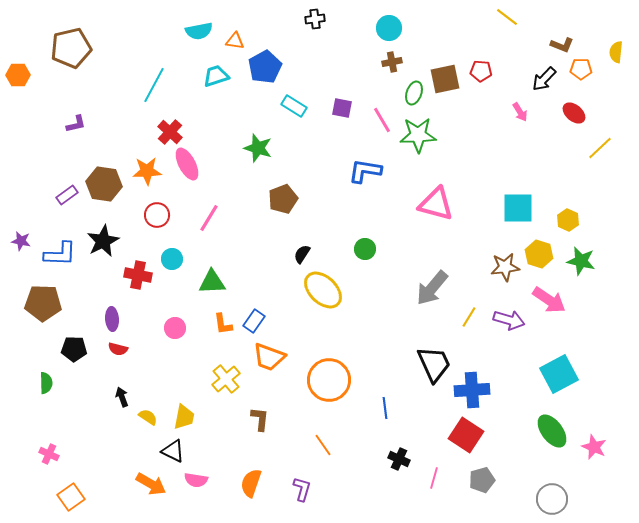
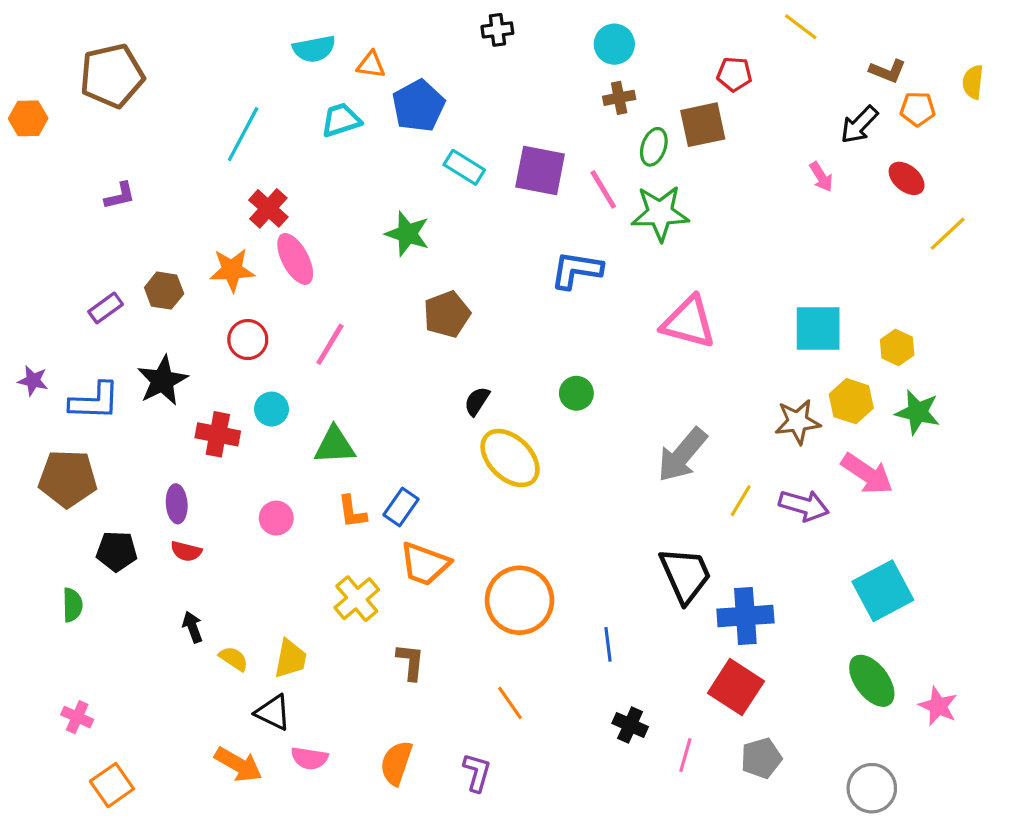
red pentagon: (481, 71) -> (734, 74), moved
purple square: (342, 108) -> (540, 171), size x1.6
brown hexagon: (104, 184) -> (164, 291), size x0.7

